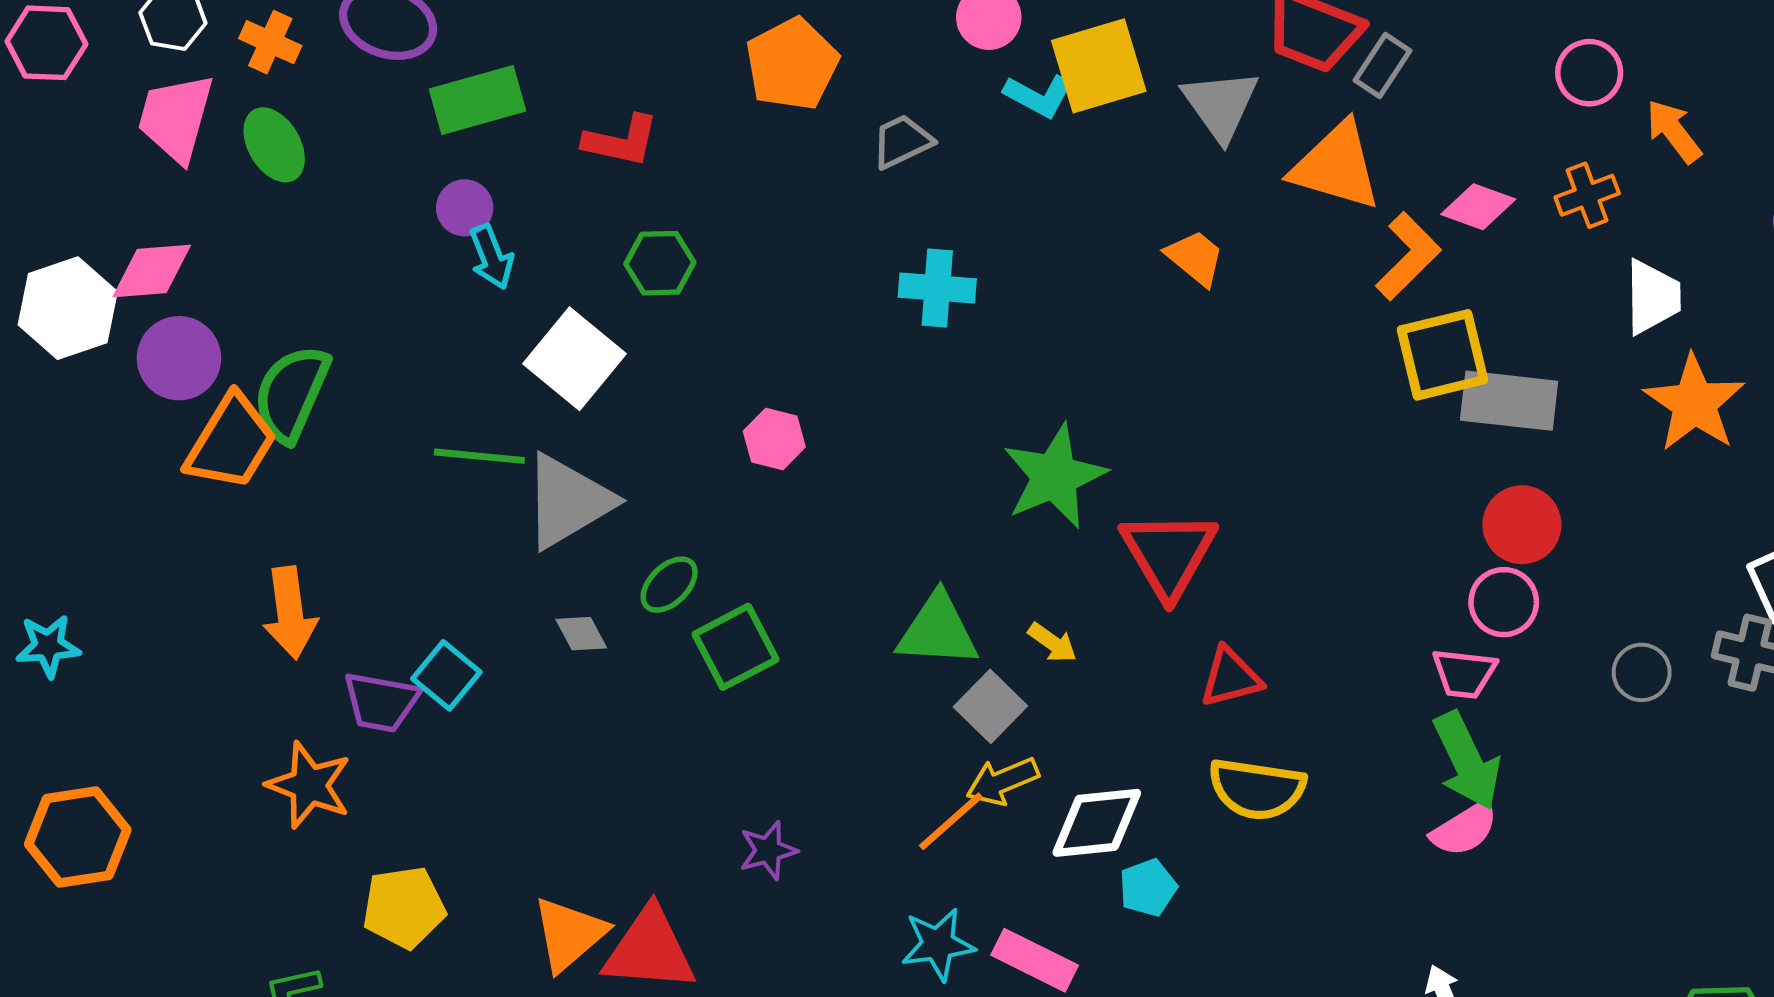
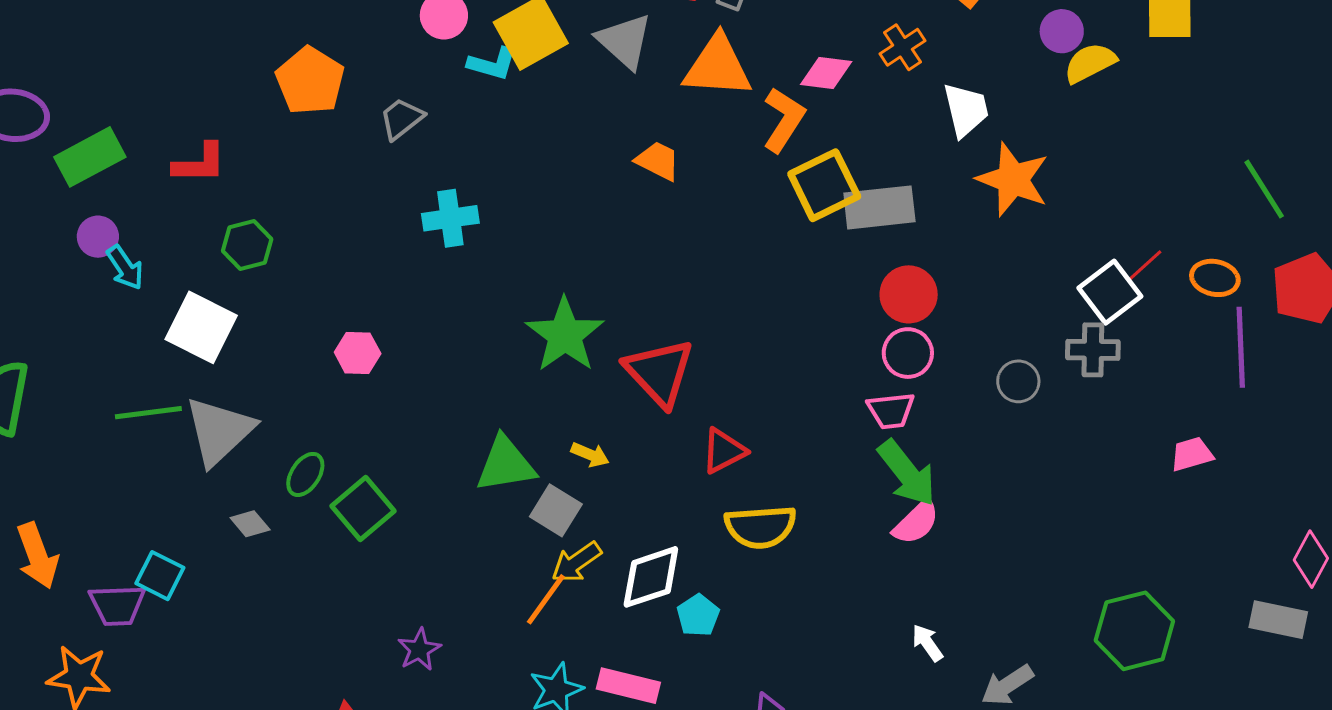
orange trapezoid: (1195, 258) -> (658, 161), moved

